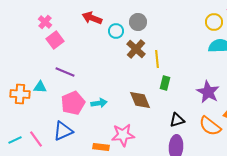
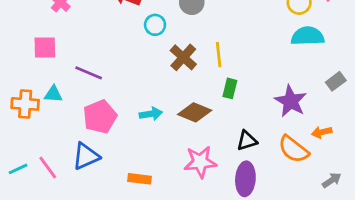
cyan circle: (116, 31) -> (155, 25), moved
pink square: (55, 40) -> (45, 47), moved, turned 36
brown cross: (136, 49) -> (183, 57), moved
brown diamond: (140, 100) -> (195, 112), turned -45
cyan arrow: (99, 103) -> (151, 114), moved
pink star: (123, 135) -> (200, 162), moved

